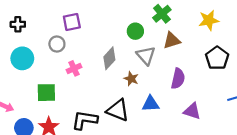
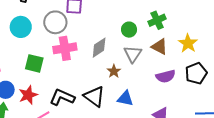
yellow star: (209, 20) -> (188, 43), moved, turned 30
brown triangle: (172, 40) -> (159, 47), turned 30
gray circle: (57, 44) -> (55, 22), size x1.5
pink cross: (74, 68) -> (65, 48), size x1.6
purple semicircle: (178, 79) -> (166, 76), moved, turned 48

